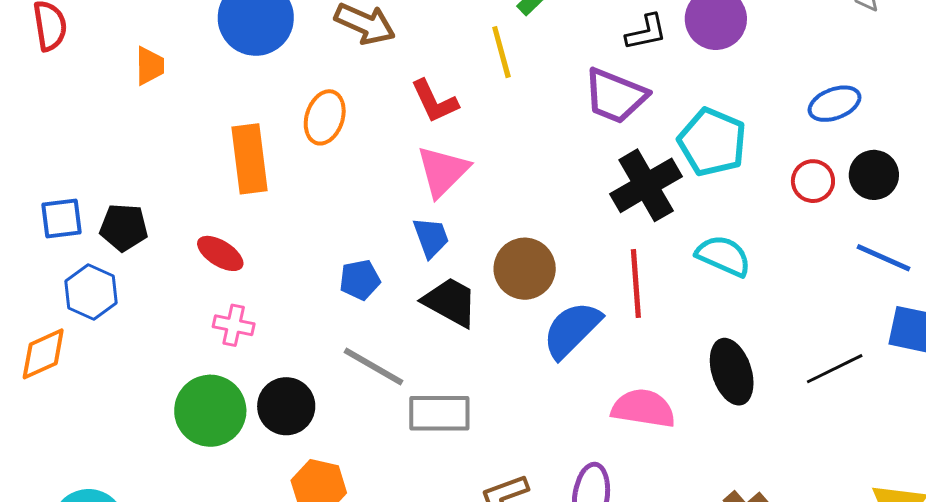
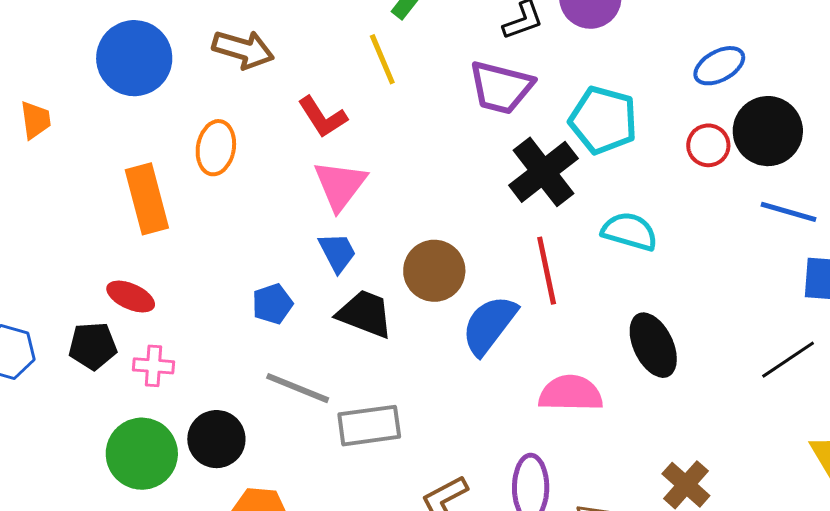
black circle: (874, 175) -> (768, 131), size x1.4
black pentagon: (124, 227) -> (93, 346), moved
black line: (835, 369) -> (788, 360), moved

